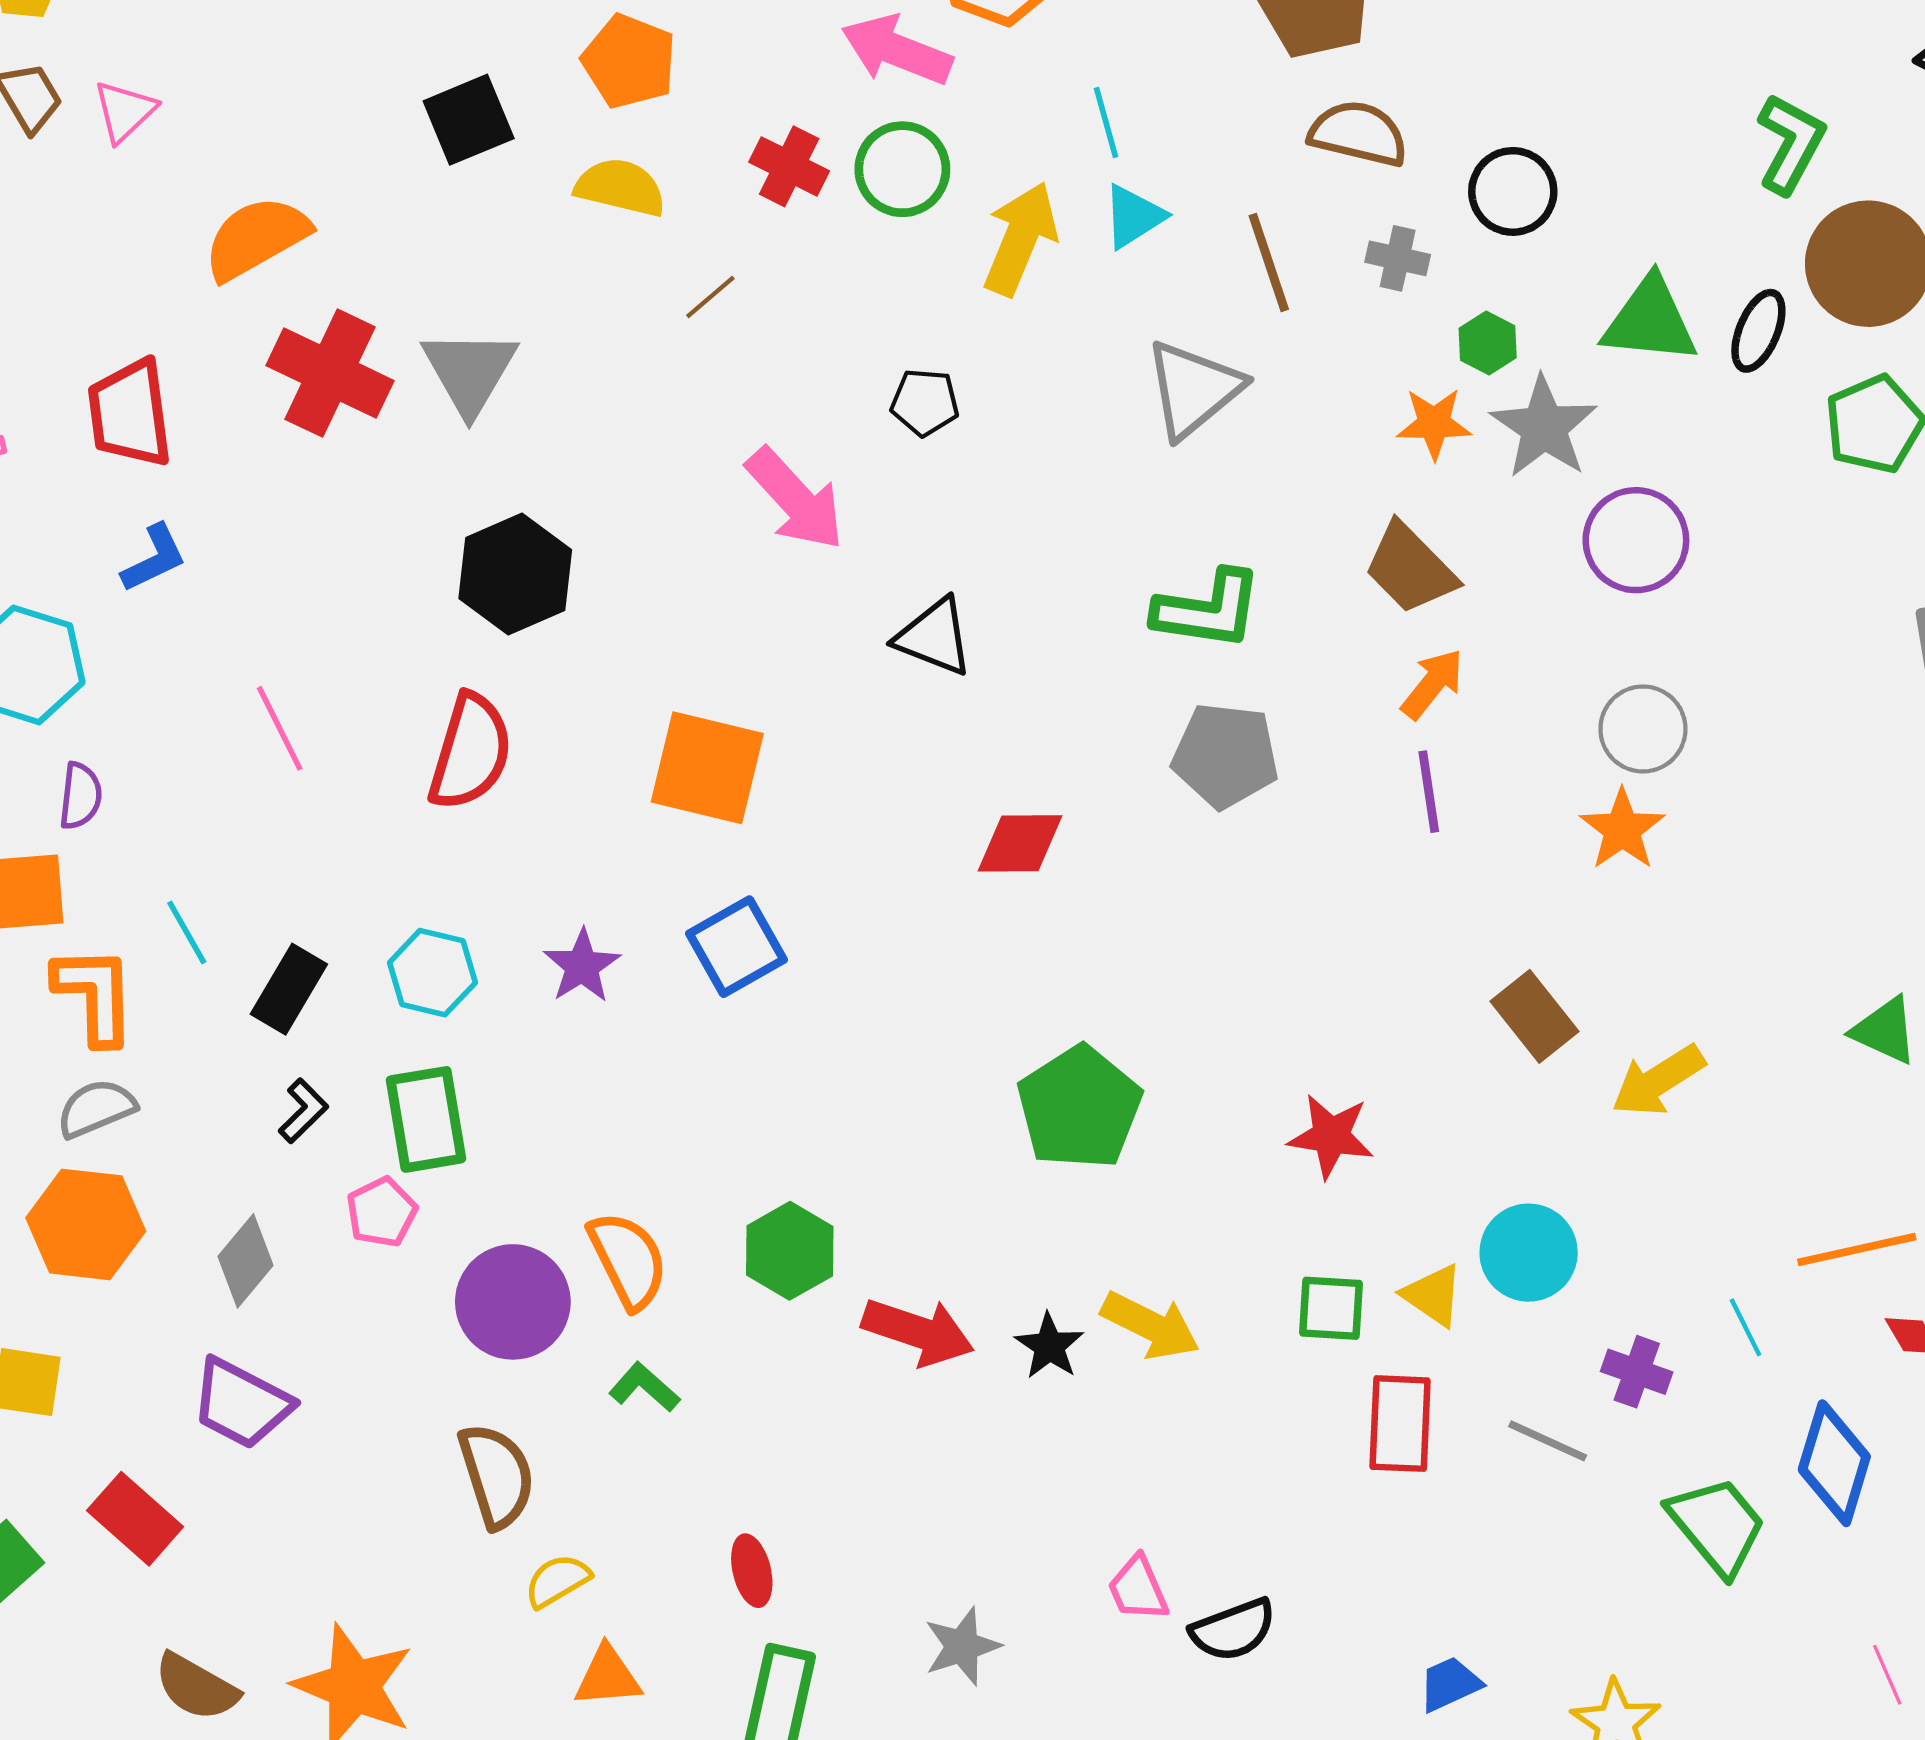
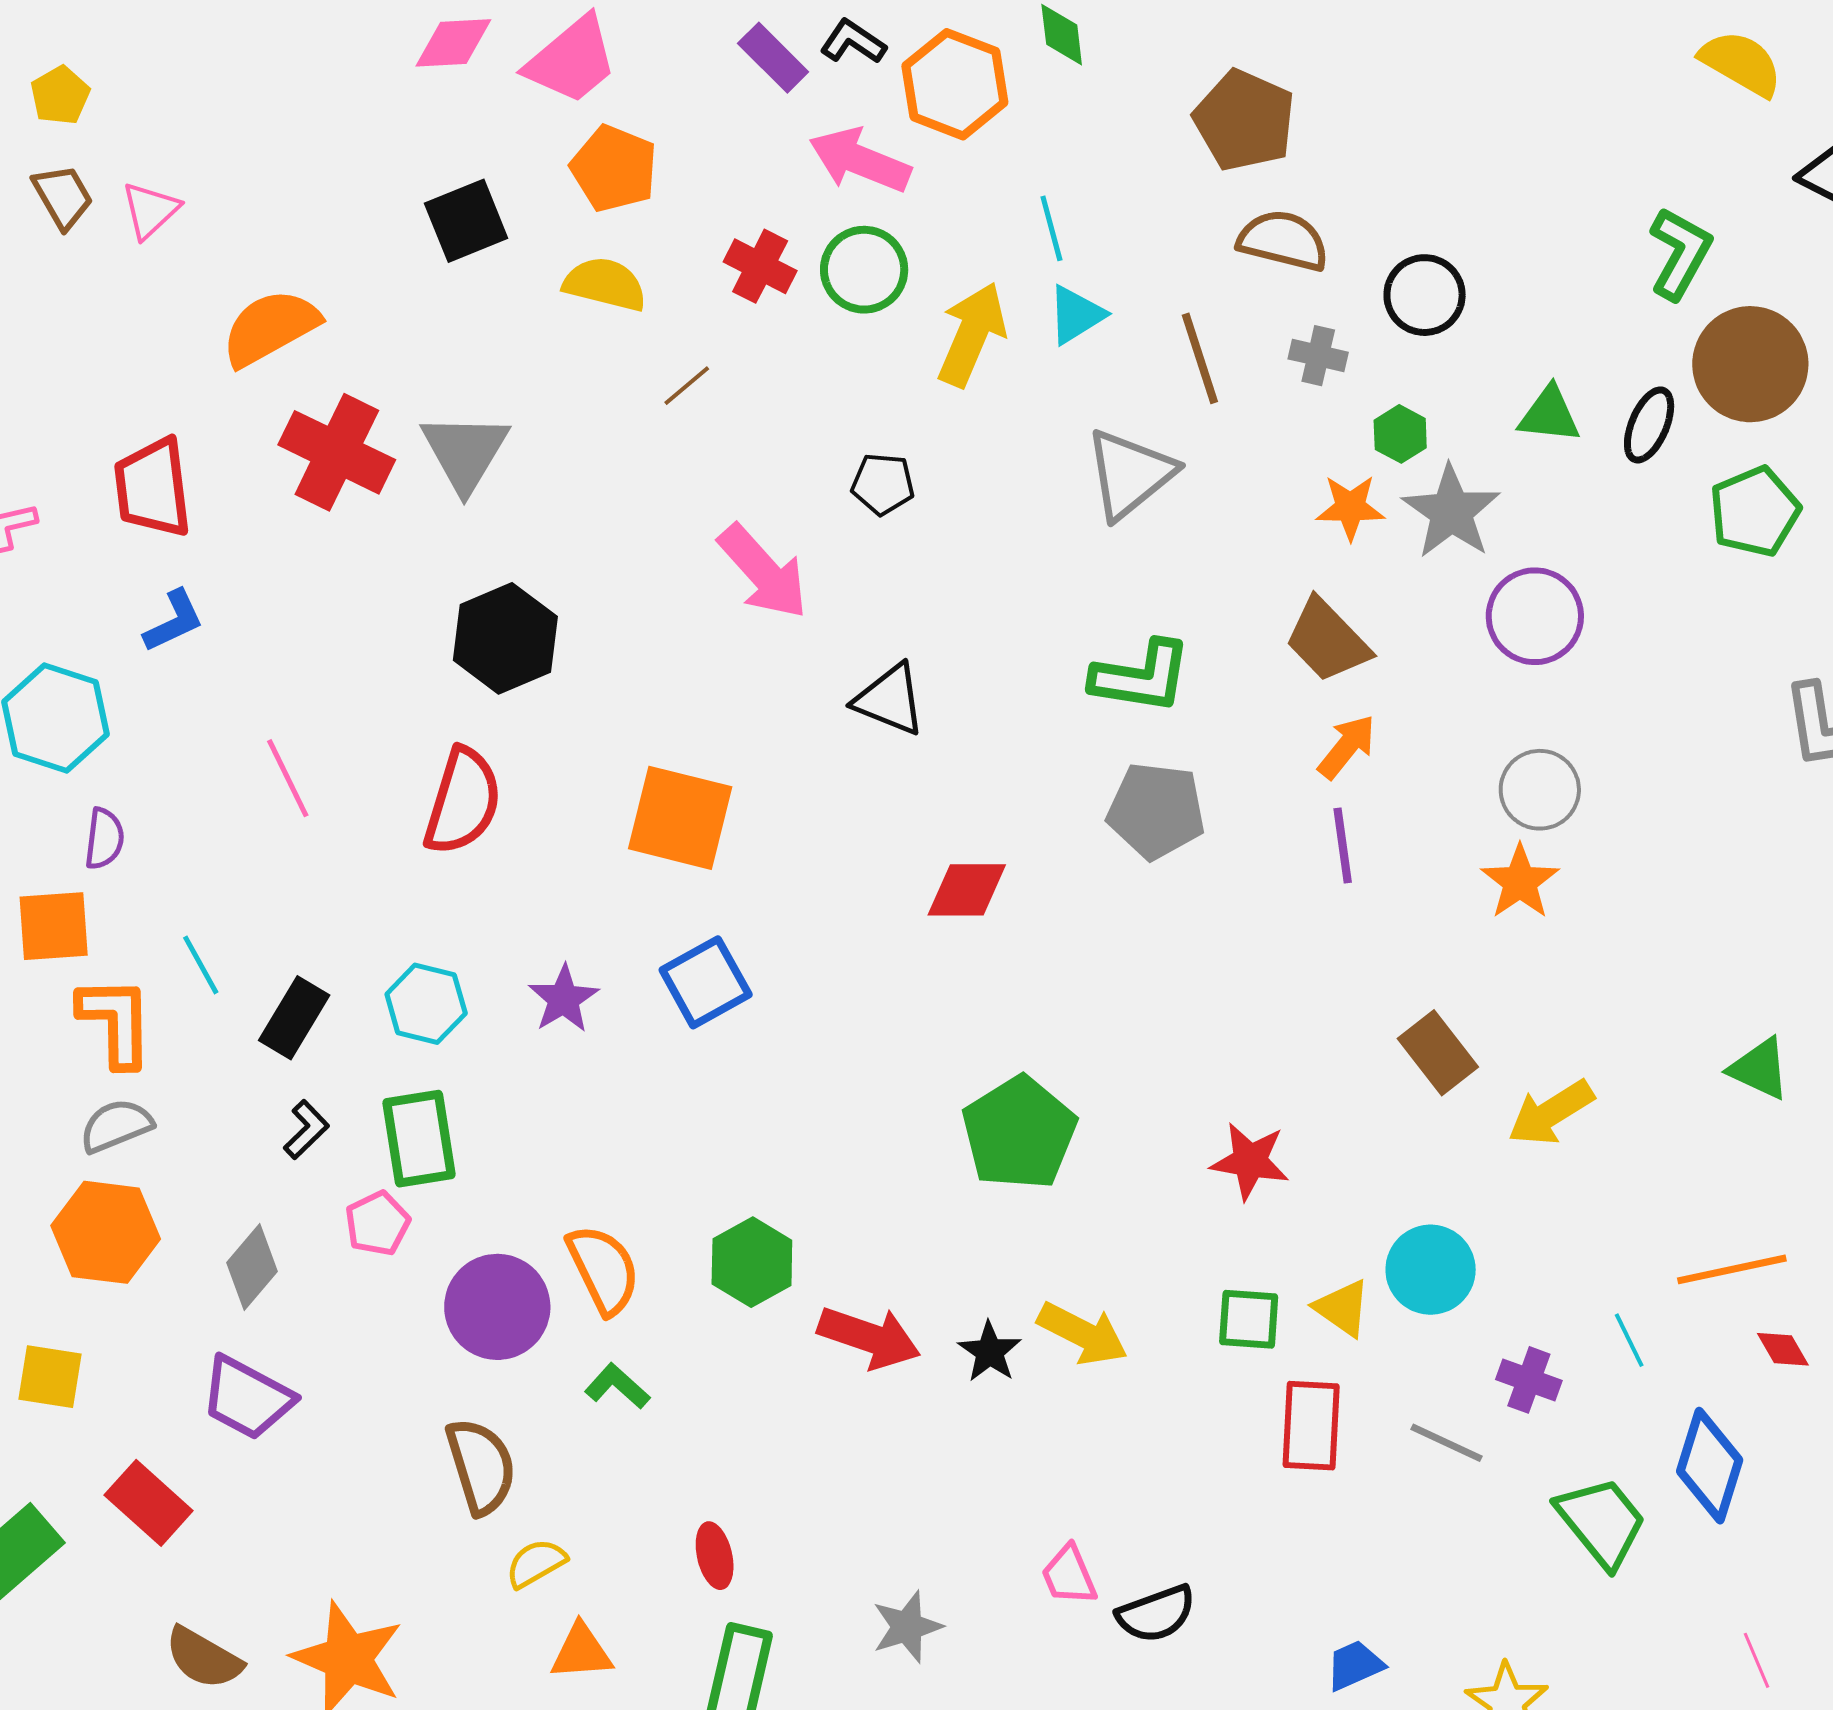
green triangle: (1650, 321) -> (1549, 415), size x0.7

